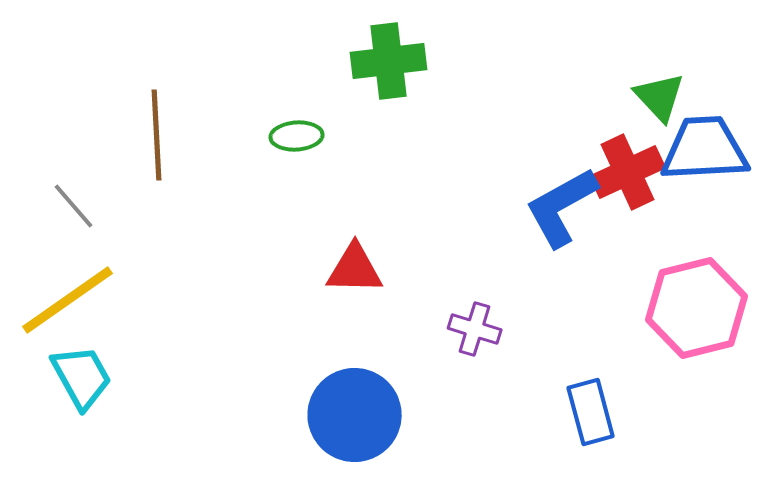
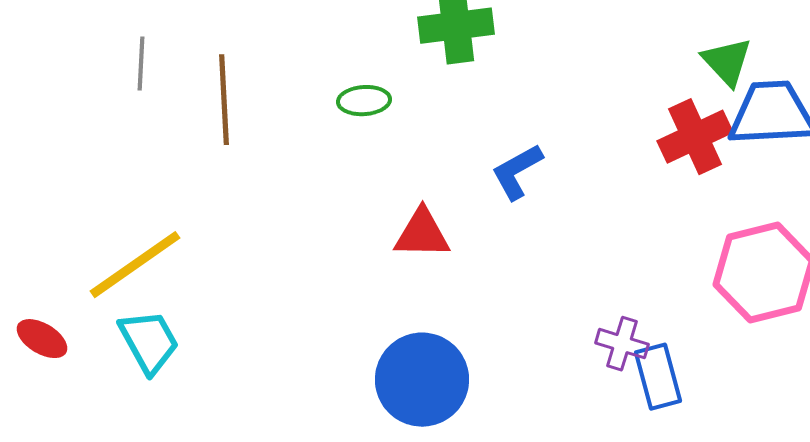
gray line: (74, 206) -> (141, 64), moved, turned 44
blue L-shape: (562, 207) -> (517, 172), moved, size x0.7
purple cross: (475, 329) -> (622, 344), moved

